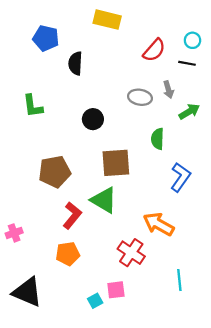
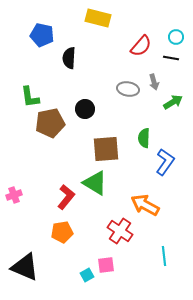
green semicircle: (157, 139) -> (144, 138), moved
brown pentagon: (55, 172) -> (50, 123), moved
pink cross: (14, 233) -> (14, 195), moved

